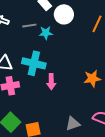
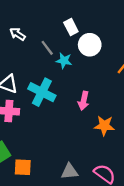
gray line: (29, 26) -> (47, 48), turned 48
pink arrow: (51, 82) -> (84, 101), moved

